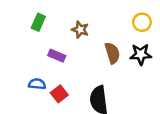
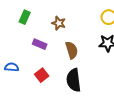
brown semicircle: (112, 53) -> (72, 50), moved
blue semicircle: (37, 84) -> (12, 67), moved

